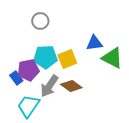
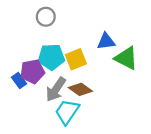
cyan trapezoid: (28, 106) -> (67, 112), moved

